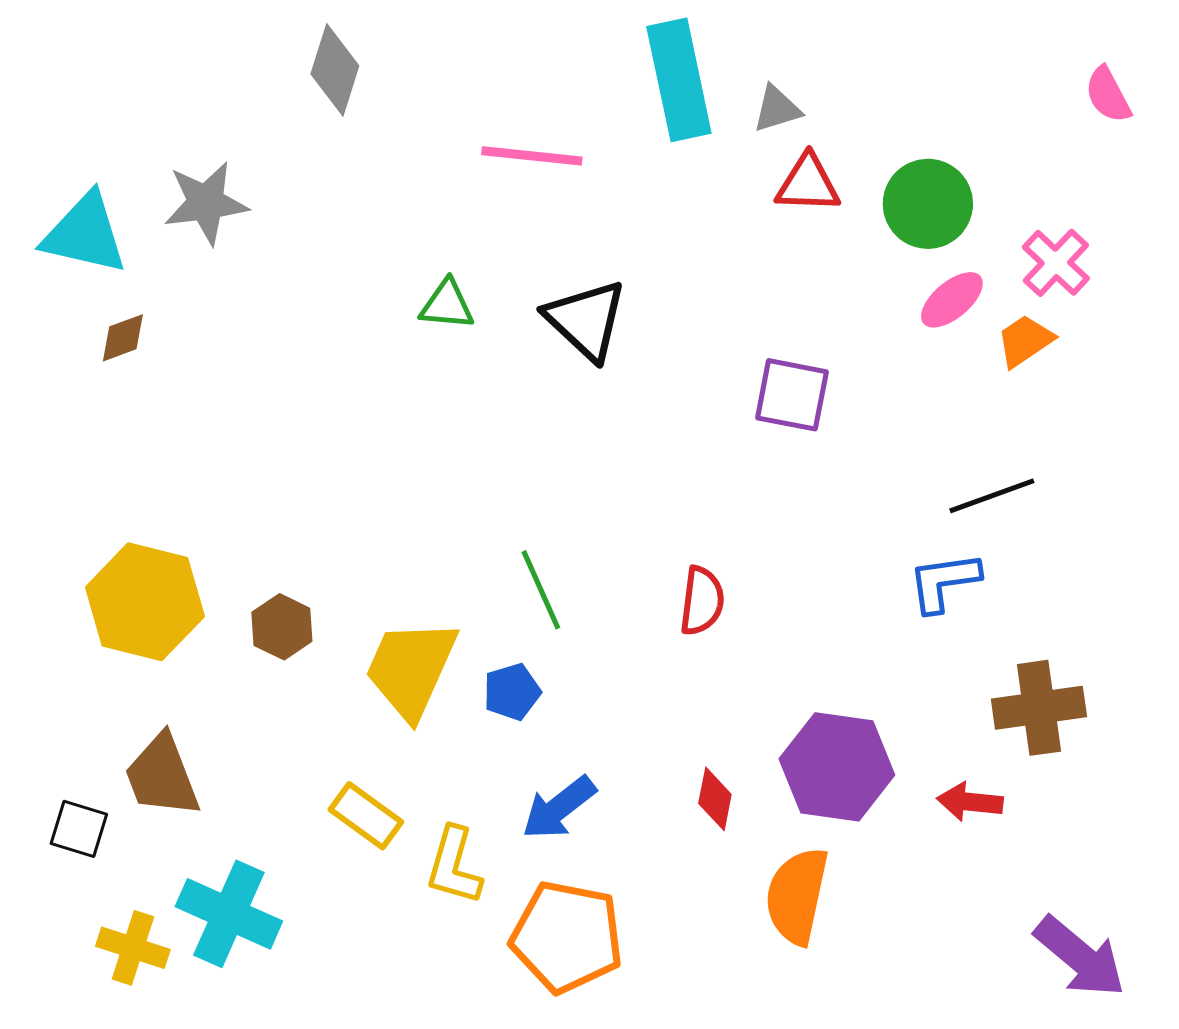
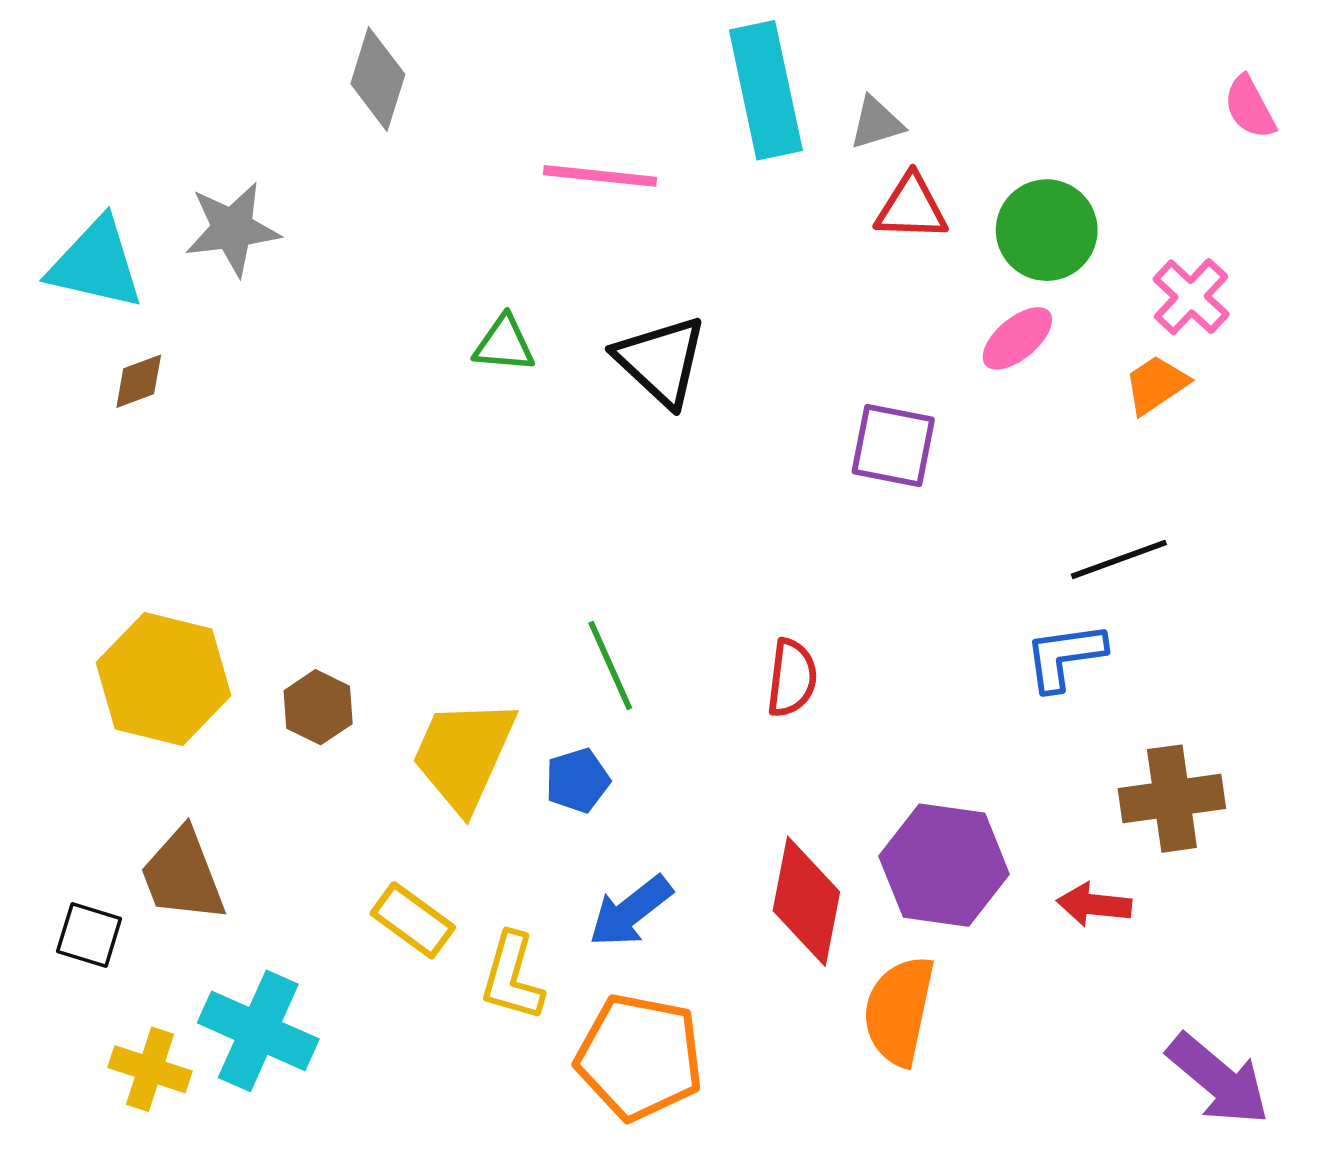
pink ellipse: (952, 300) -> (1017, 338), moved
red diamond: (715, 799) -> (806, 901), size x1.8

